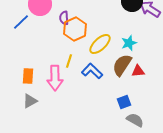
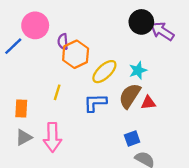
yellow line: (69, 61) -> (57, 92), moved
blue L-shape: (92, 71) -> (95, 103), turned -45
pink arrow: (55, 78) -> (52, 137), moved

